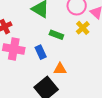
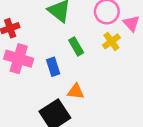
green rectangle: (56, 35) -> (76, 46), turned 32

